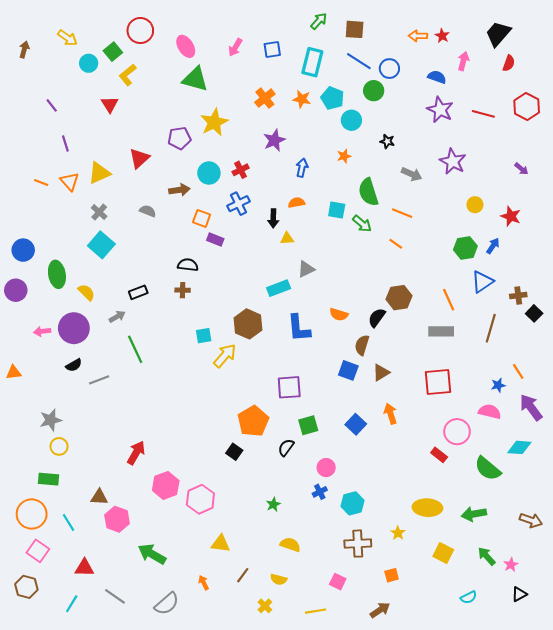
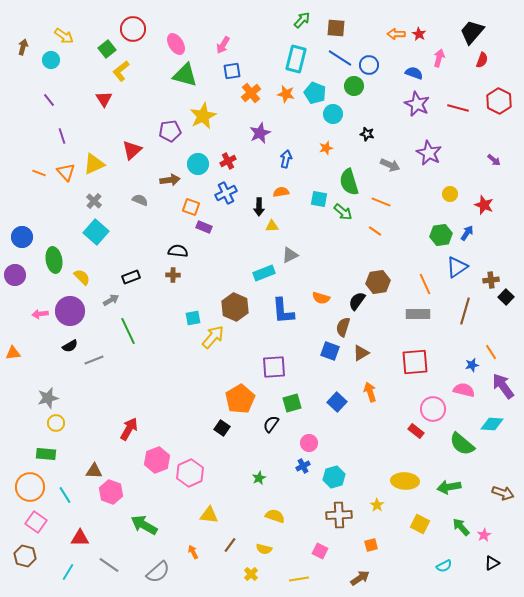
blue square: (272, 50) -> (232, 71), moved
cyan circle: (89, 63) -> (51, 60), moved

